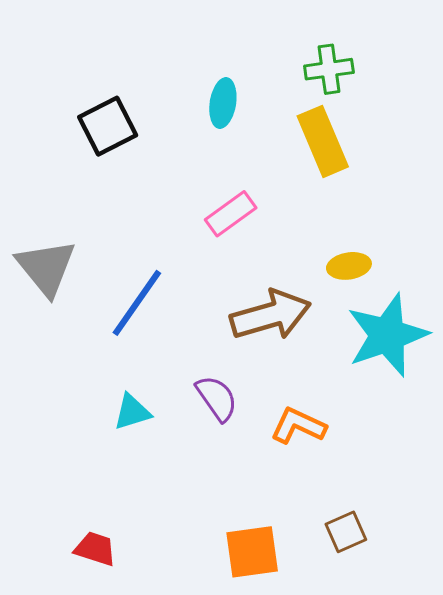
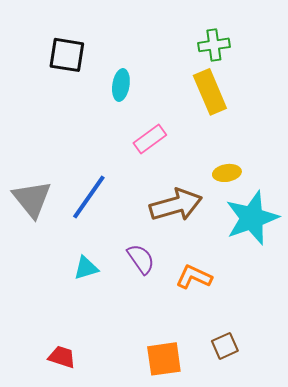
cyan ellipse: (223, 103) -> (121, 85), moved
black square: (108, 126) -> (67, 55), moved, turned 36
gray triangle: (46, 267) -> (32, 199), moved

